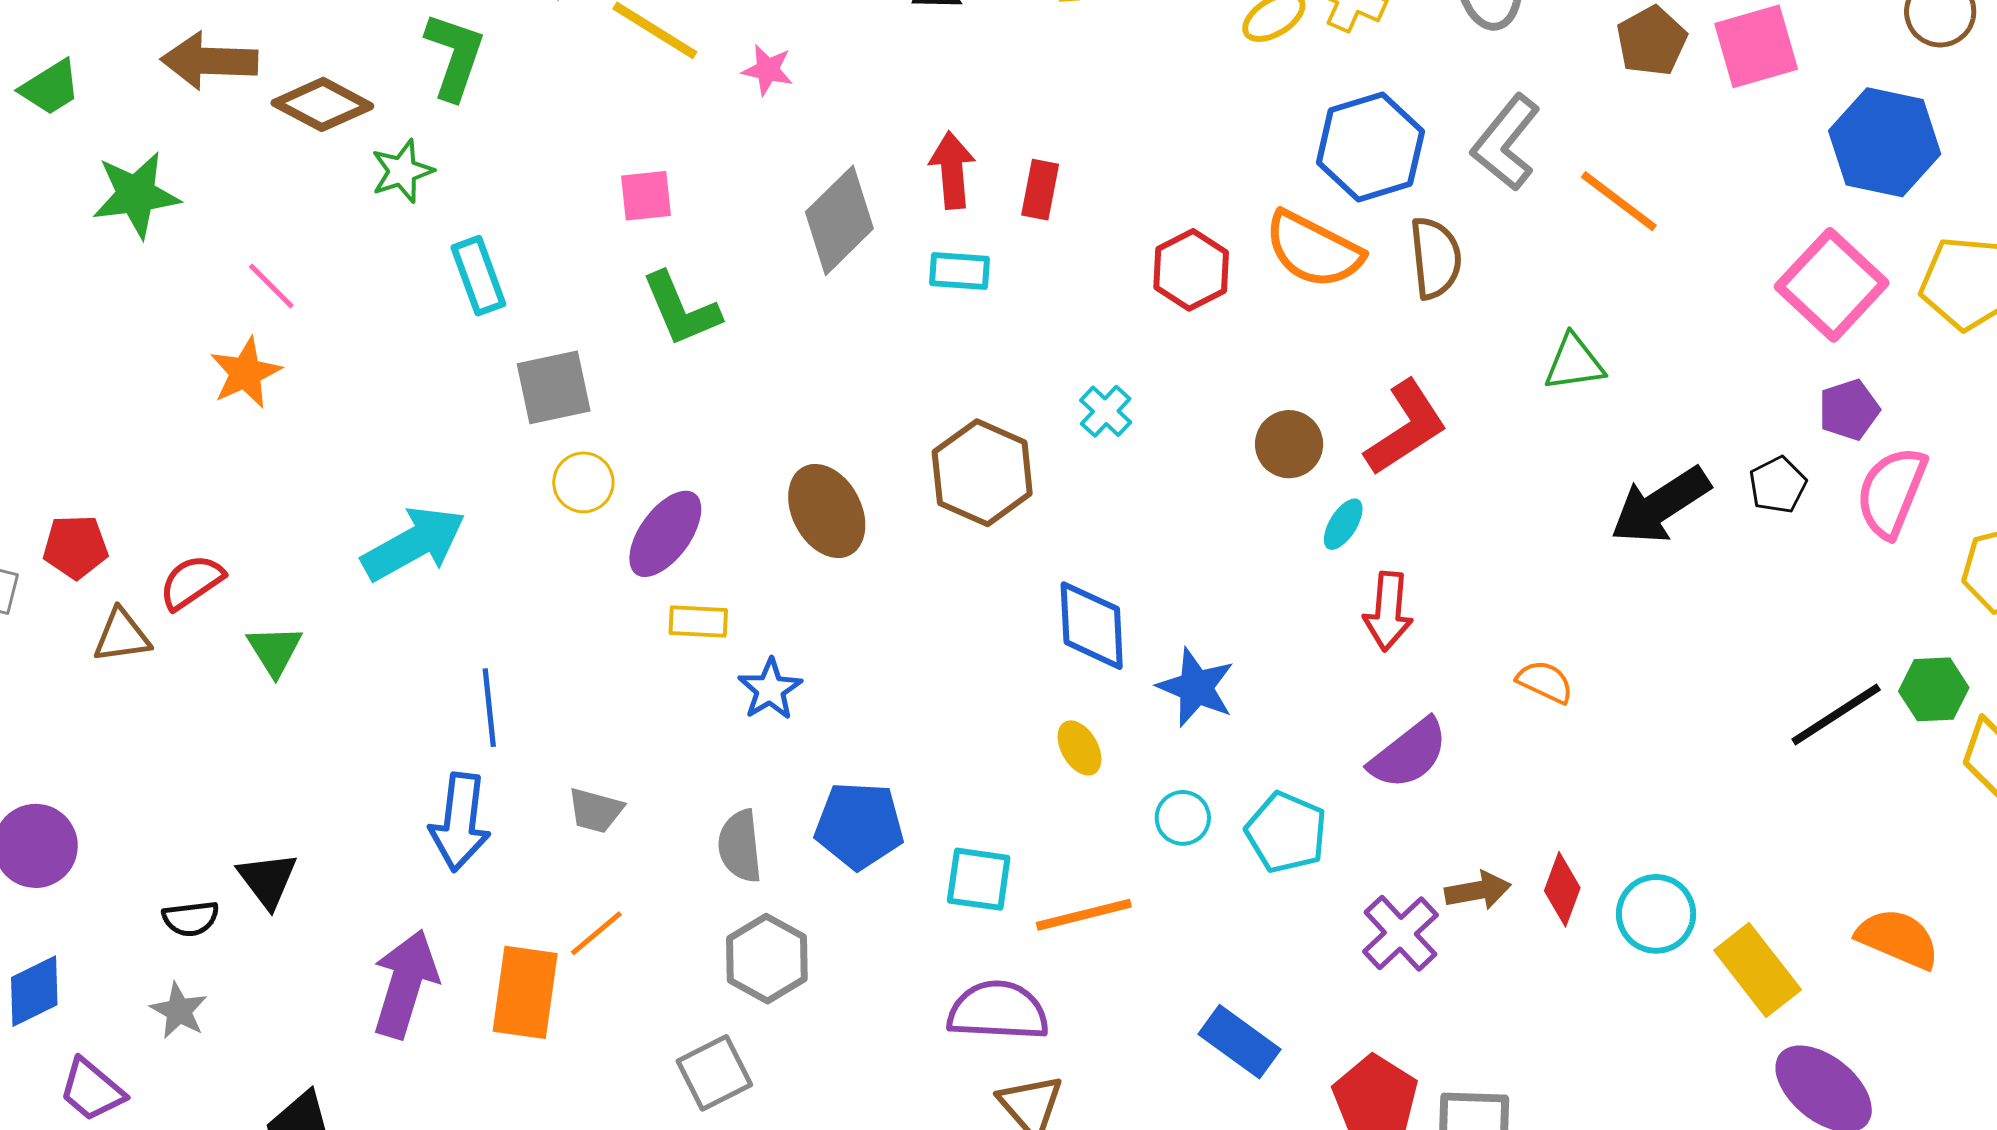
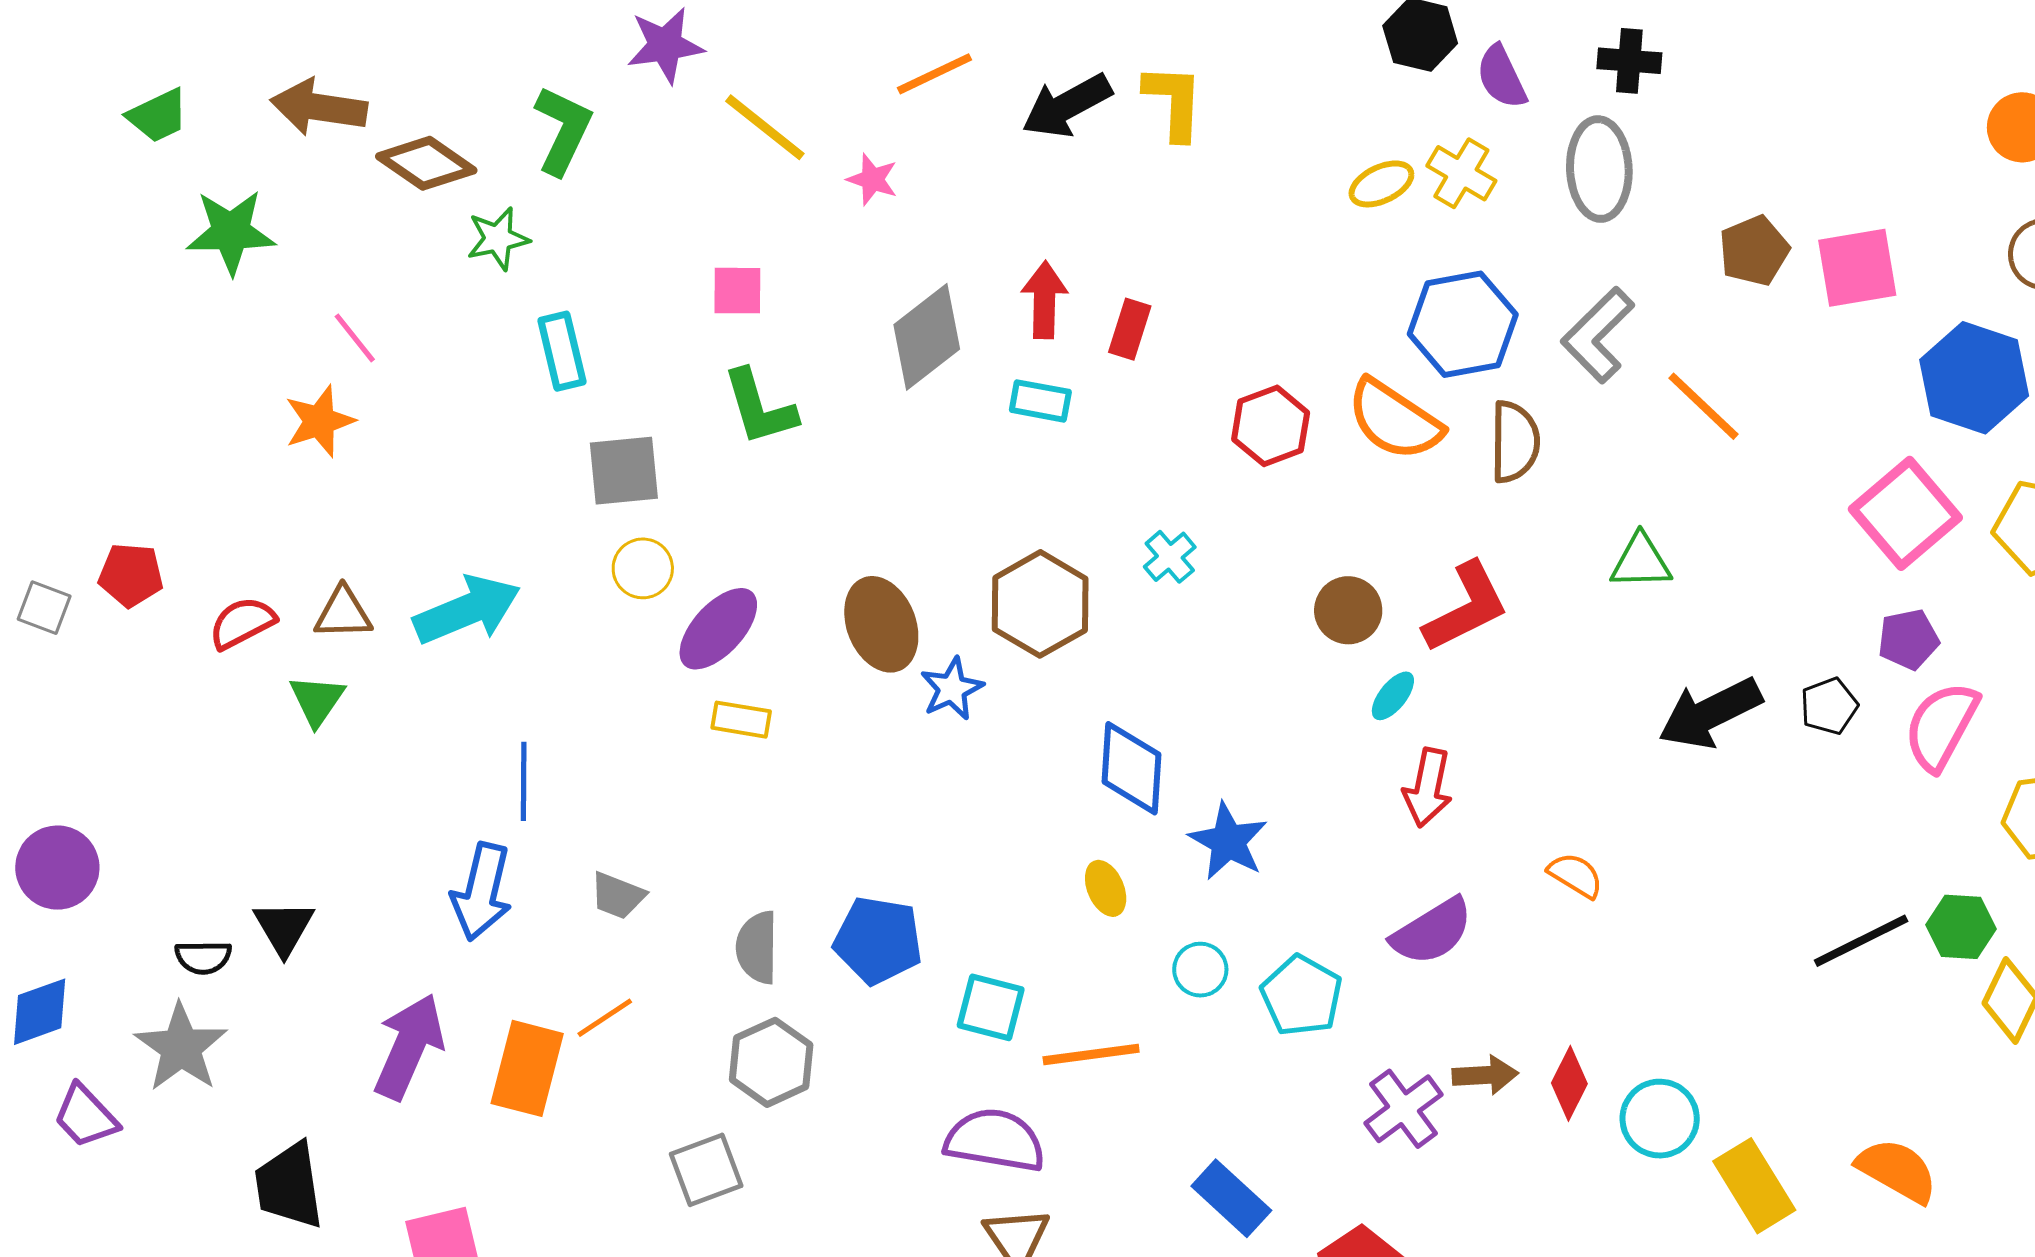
brown triangle: (122, 636) -> (343, 613), moved
blue star: (770, 689) -> (952, 689), moved
gray star: (179, 1011) -> (181, 1047), size x1.6

